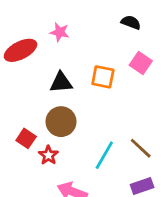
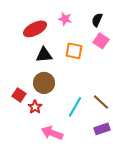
black semicircle: (131, 22) -> (97, 20), moved, turned -88
pink star: (60, 32) -> (65, 19), moved
red ellipse: (20, 50) -> (35, 29), moved

